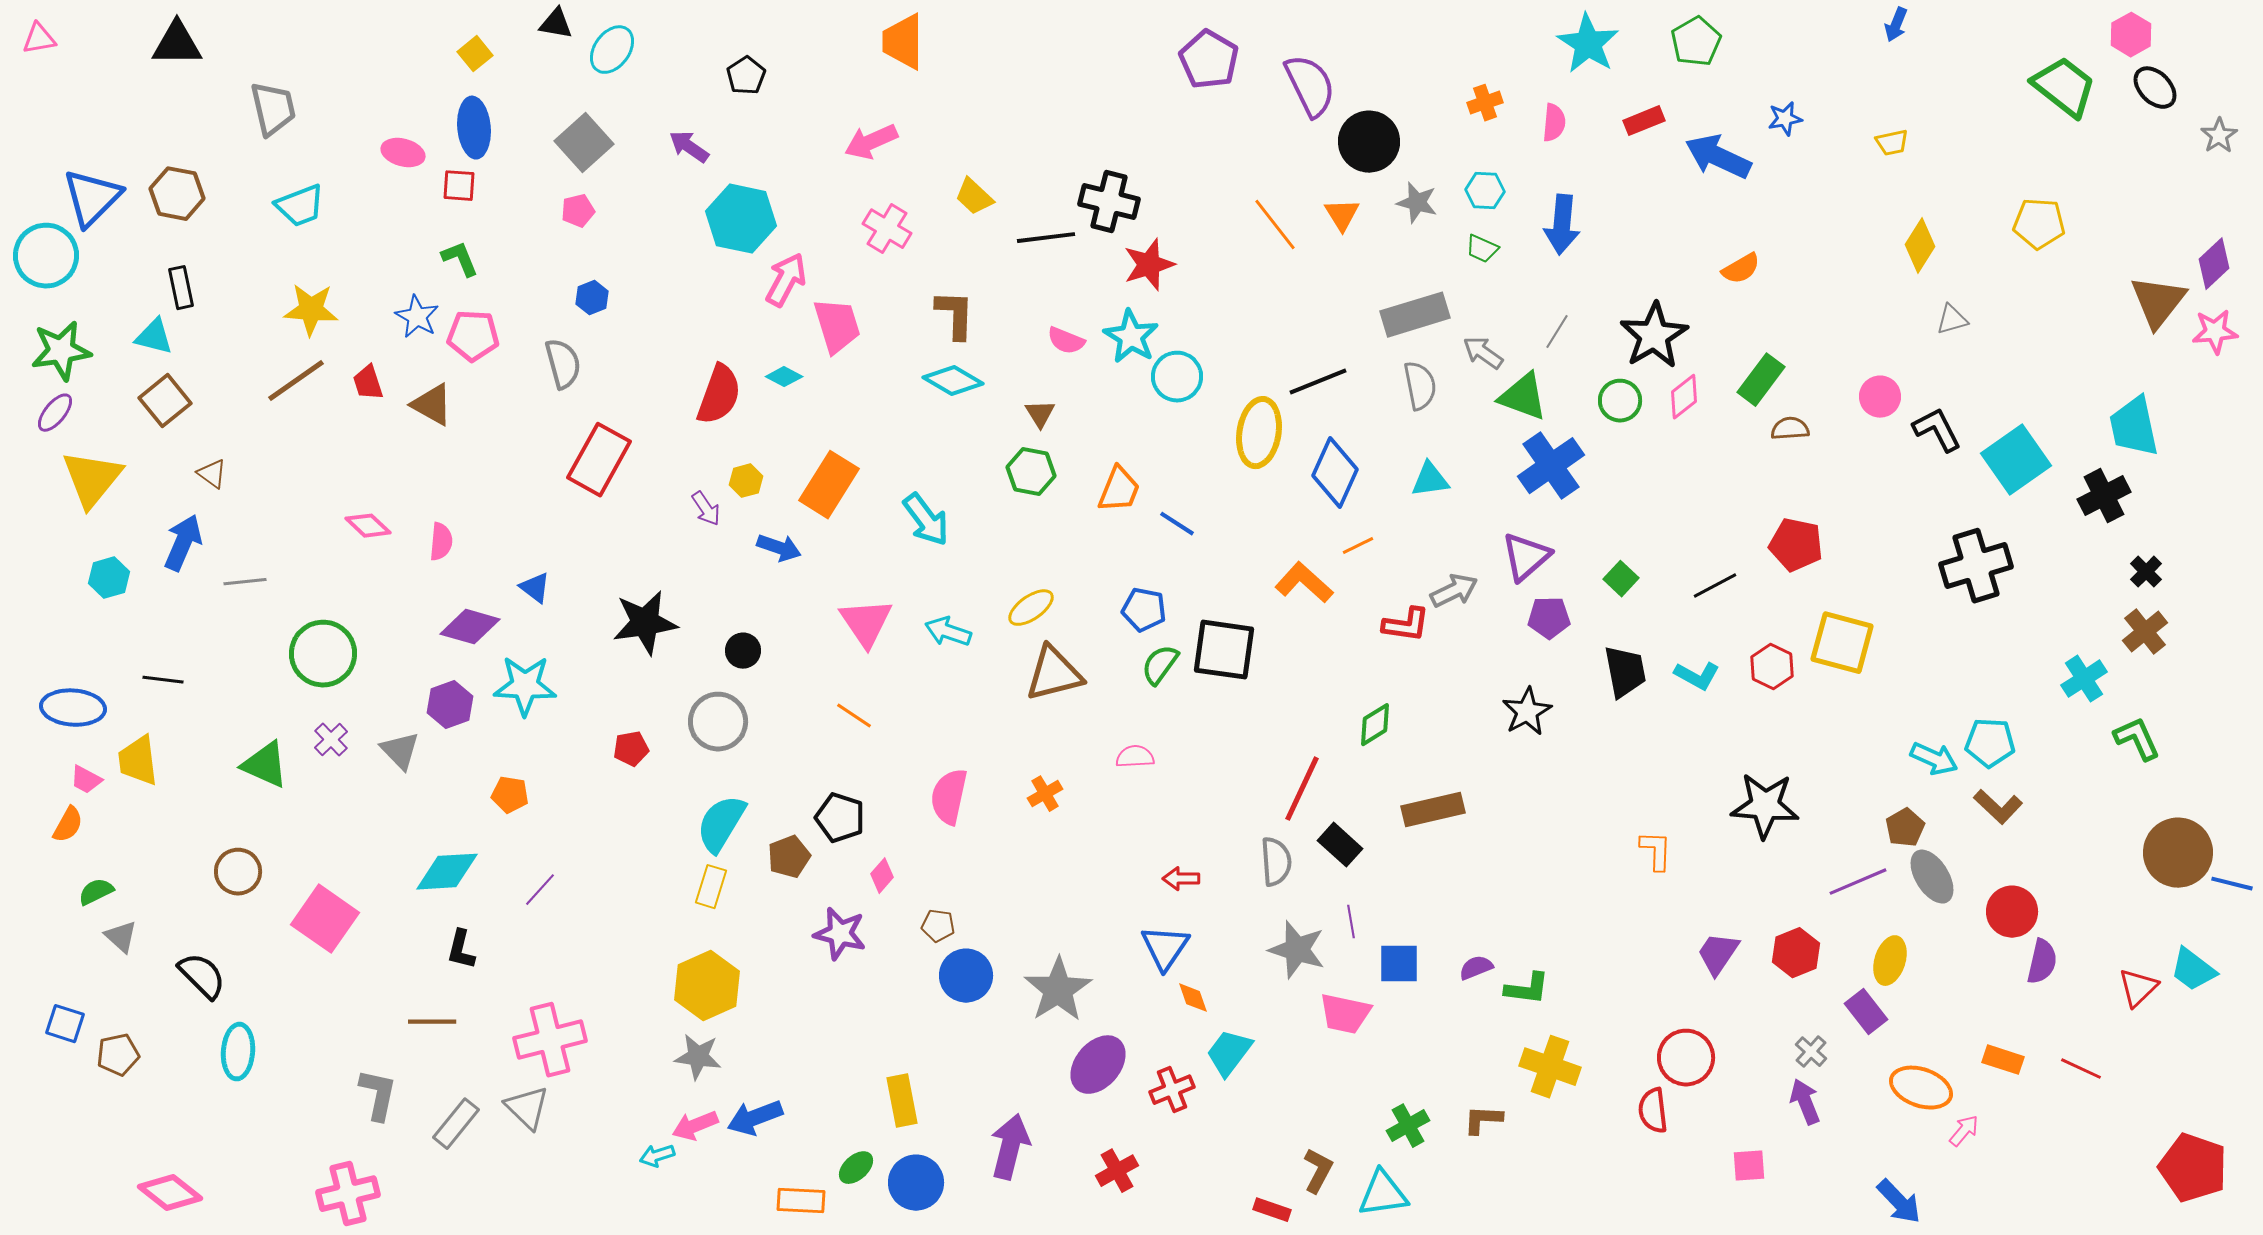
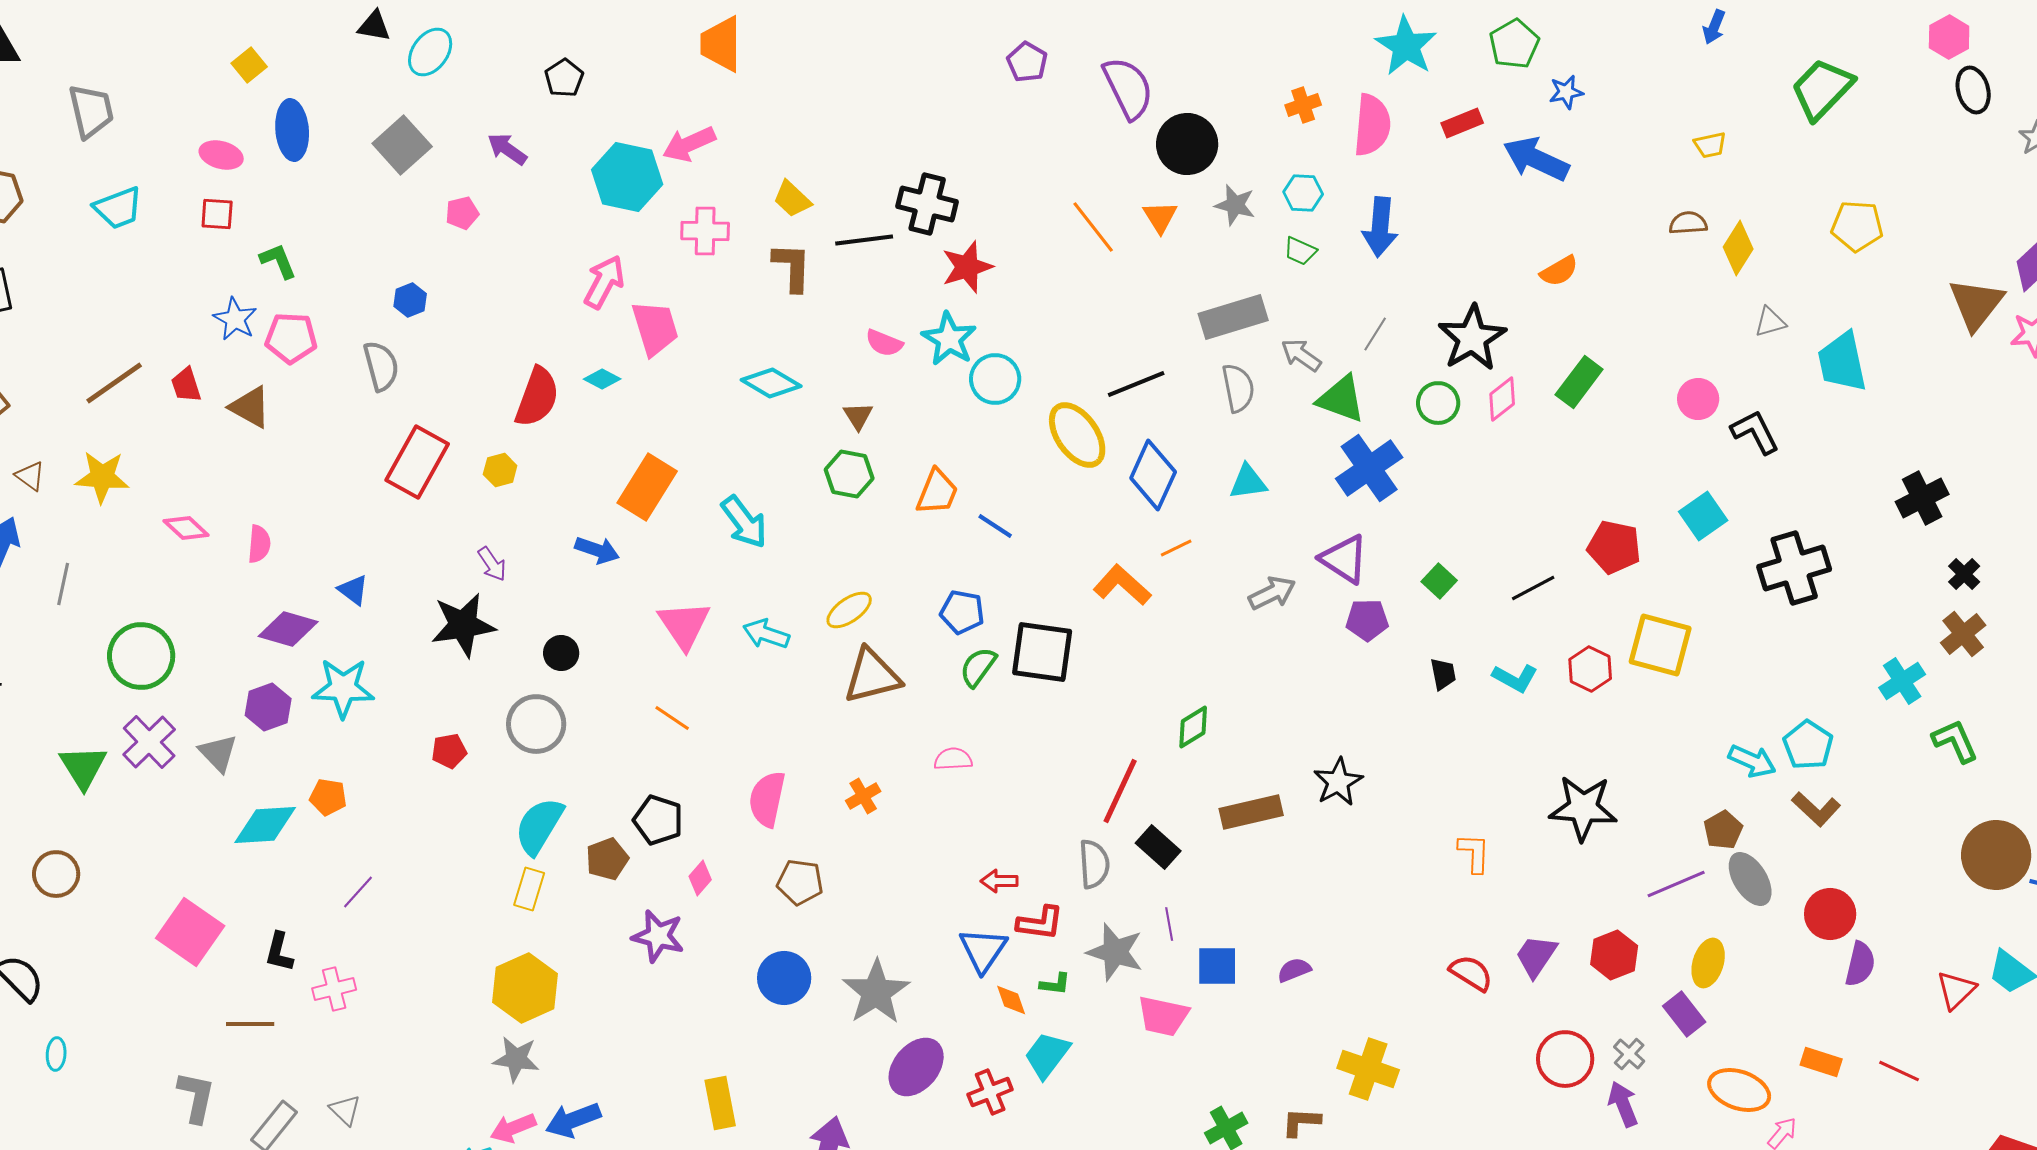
yellow square: (475, 54) -> (249, 65), moved
purple pentagon: (1209, 60) -> (1027, 62), size x0.7
green trapezoid: (2064, 87) -> (1822, 89), moved, turned -84
black ellipse: (2155, 88) -> (1973, 90), turned 30
blue star: (1785, 119) -> (1566, 92), moved
pink semicircle: (1554, 123) -> (1372, 125), size x1.6
red square: (459, 186) -> (217, 214), moved
pink pentagon: (578, 211) -> (462, 213), moved
cyan hexagon: (741, 219) -> (627, 177), moved
pink cross: (887, 229) -> (705, 231), turned -30
yellow star: (311, 310) -> (102, 477), moved
brown L-shape: (955, 315) -> (792, 267), moved
cyan trapezoid: (2134, 427) -> (1842, 362), moved
brown semicircle: (1790, 429) -> (1688, 223), moved
yellow ellipse: (1259, 433) -> (1077, 435), turned -44
cyan square: (2016, 460) -> (1703, 516), moved, size x0.7
yellow hexagon: (746, 481) -> (500, 470), moved
purple arrow: (706, 509) -> (492, 564), moved
purple triangle: (1526, 557) -> (1344, 559), turned -46
gray line: (245, 582) -> (63, 584), turned -72
red L-shape: (1406, 625) -> (1040, 923), moved
black trapezoid: (1625, 672) -> (1443, 674), size x0.6
black star: (1527, 712) -> (1338, 782), moved
purple cross: (331, 740) -> (149, 742), size x1.6
cyan pentagon: (1990, 743) -> (1808, 745), turned 30
green triangle: (265, 765) -> (83, 767), turned 34
cyan diamond: (447, 872) -> (265, 825), moved
pink square: (325, 919) -> (190, 932), moved
brown pentagon: (938, 926) -> (800, 882), moved, size x1.4
green L-shape: (1527, 989) -> (1055, 984), moved, size x0.7
pink cross: (550, 1040) -> (334, 989), moved, size x0.6
cyan ellipse: (238, 1052) -> (56, 1054), size x0.6
red circle: (1686, 1058) -> (1565, 1059), moved
gray triangle: (527, 1108) -> (345, 1110), size x0.7
red semicircle: (1653, 1111) -> (1471, 973), moved, turned 129

